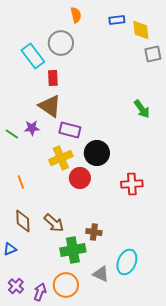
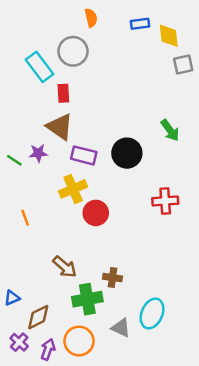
black circle: (97, 153) -> (127, 153), moved
red cross: (132, 184) -> (165, 201), moved
brown diamond: (23, 221) -> (38, 317), moved, turned 65

